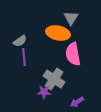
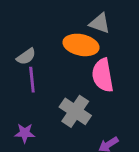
gray triangle: (71, 18) -> (100, 23), turned -42
purple star: (44, 92) -> (25, 133), moved

